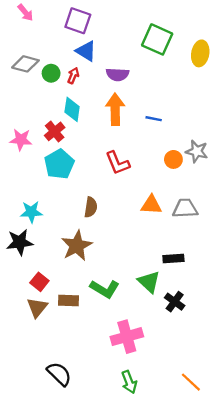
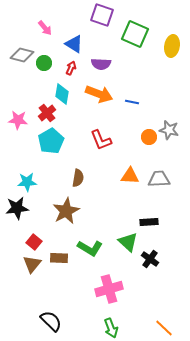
pink arrow: (25, 13) -> (45, 28), moved
purple square: (78, 21) -> (102, 15), moved
red arrow: (73, 76) -> (71, 68), moved
orange arrow: (115, 109) -> (99, 94), turned 112

